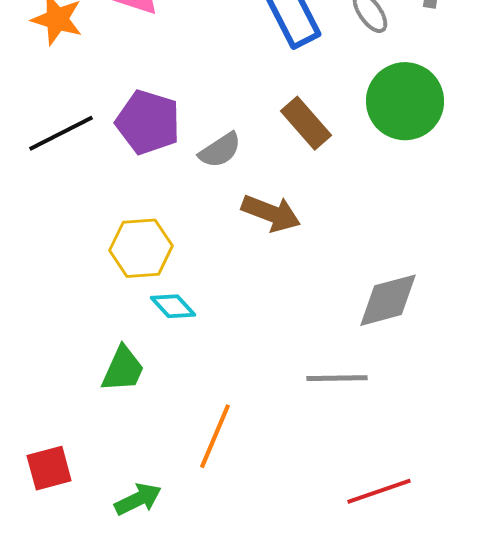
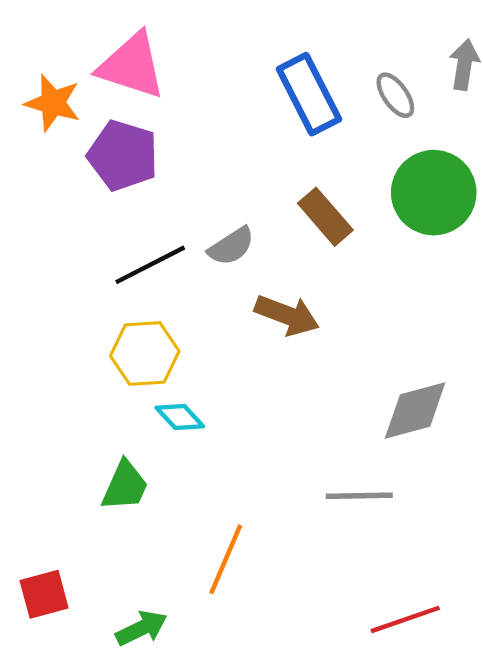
purple pentagon: (148, 122) -> (123, 155), moved
black line: (61, 133) -> (150, 265), moved

